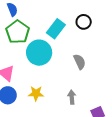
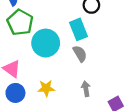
cyan rectangle: (56, 29) -> (79, 29), moved, turned -54
gray semicircle: (80, 62) -> (80, 54), moved

